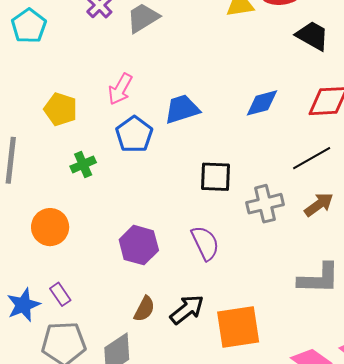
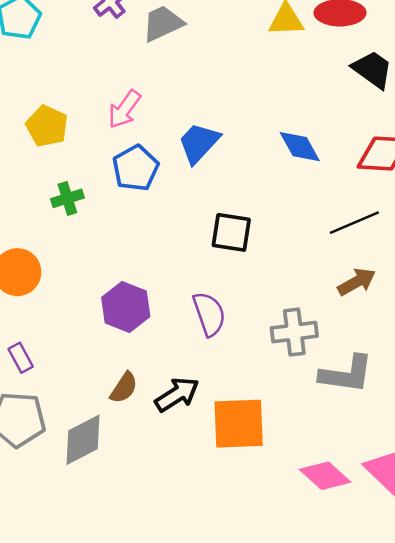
blue diamond: (262, 103) -> (300, 147), turned 69
blue trapezoid: (182, 109) -> (199, 143), turned -36
gray cross: (265, 204) -> (294, 332), moved

